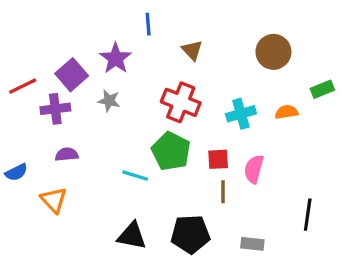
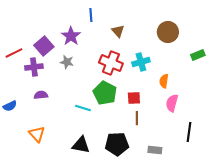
orange semicircle: (286, 112) -> (164, 81), moved, turned -72
cyan cross: (241, 114) -> (141, 62), moved
pink semicircle: (254, 169) -> (172, 103), moved
orange triangle: (54, 200) -> (37, 134), moved

